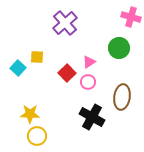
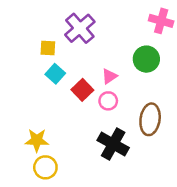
yellow square: (37, 57) -> (48, 48), moved
cyan square: (18, 68) -> (55, 74), moved

